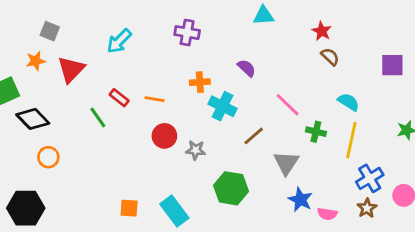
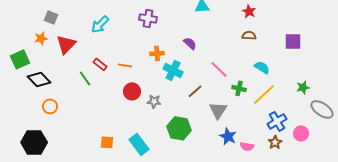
red star: (322, 31) -> (249, 11), moved
brown semicircle: (330, 57) -> (249, 35), turned -40
yellow line: (351, 140) -> (264, 94), turned 35

